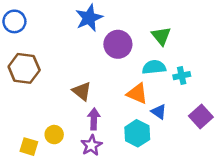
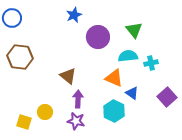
blue star: (89, 18) -> (74, 15), size x0.7
purple star: (91, 145) -> (76, 121), turned -30

